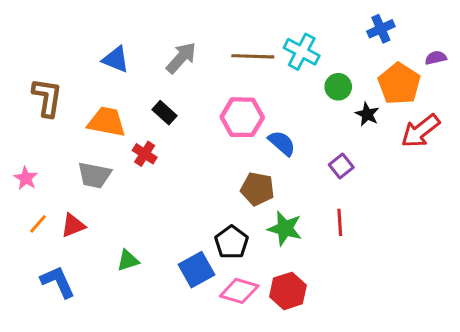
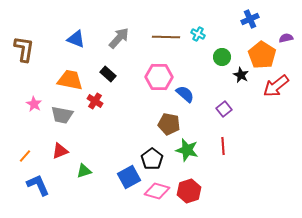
cyan cross: (302, 52) -> (198, 34), size x0.6
brown L-shape: (47, 97) -> (24, 49), moved
pink star: (26, 178) -> (34, 104), moved
orange line: (38, 224) -> (25, 156), moved
red triangle: (73, 225) -> (60, 151), moved

